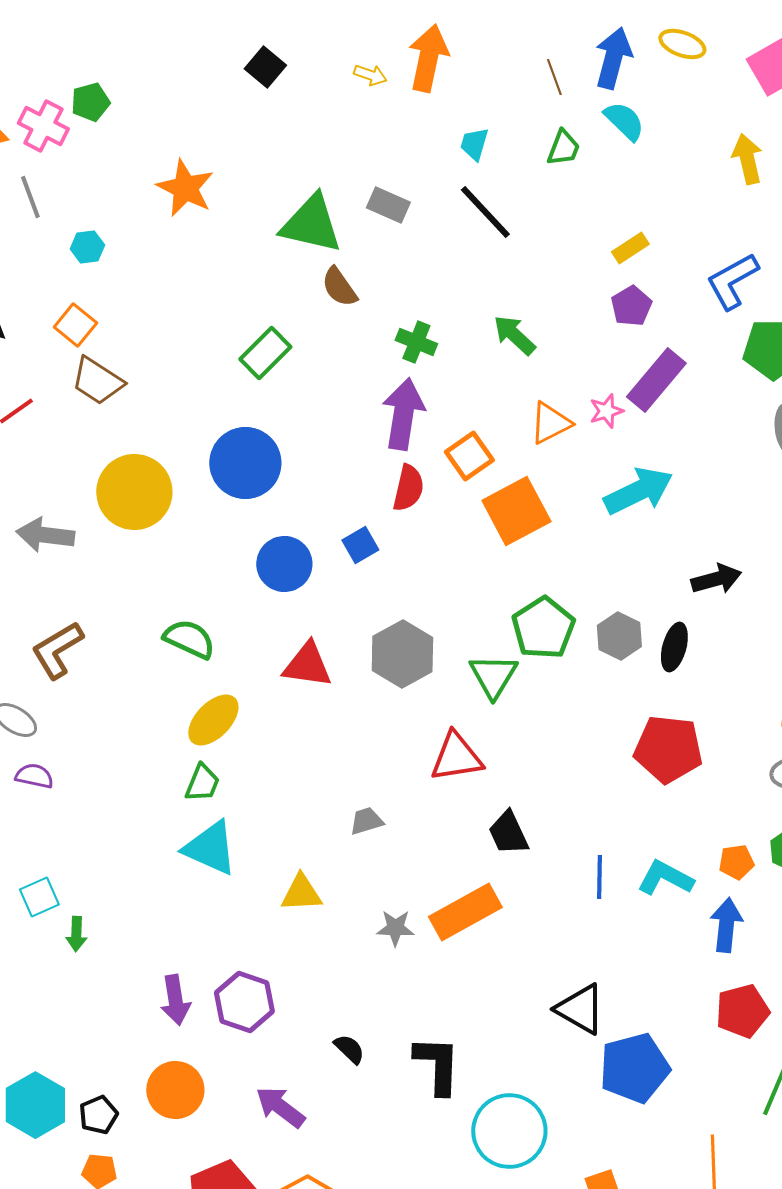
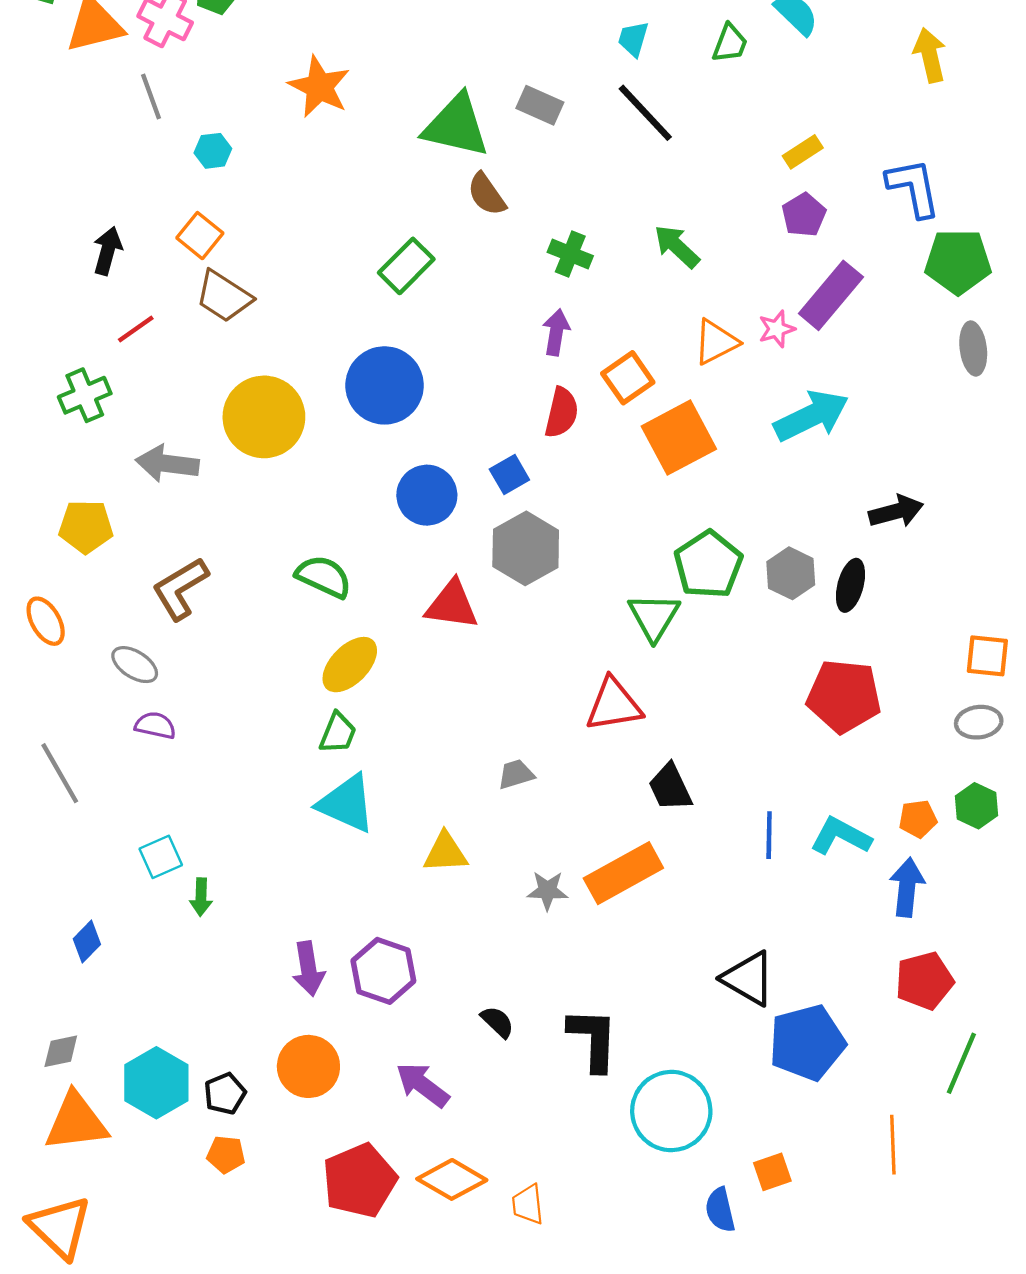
blue L-shape: (732, 281) -> (913, 188), turned 108
purple arrow: (403, 414) -> (556, 332), size x0.6
gray hexagon: (402, 654) -> (526, 548), moved

